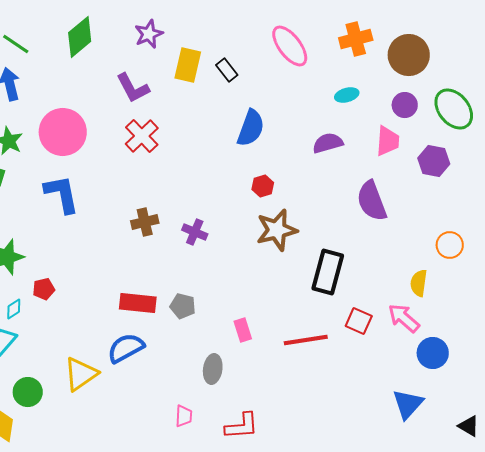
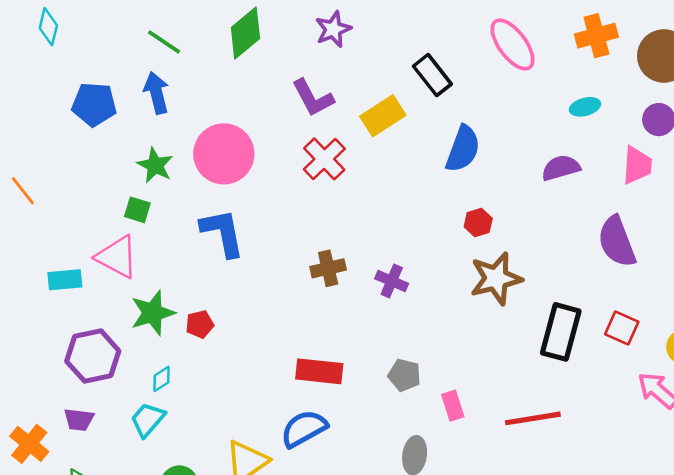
yellow rectangle: (188, 65) -> (383, 116), moved, turned 44
black rectangle: (227, 70) -> (432, 75), size x1.4
red pentagon: (44, 289) -> (200, 324), moved
gray pentagon: (183, 306) -> (404, 375), moved
red square: (359, 321) -> (622, 328), moved

